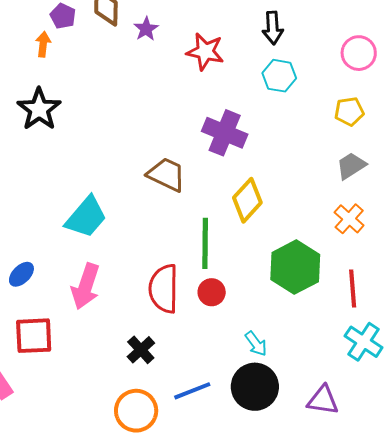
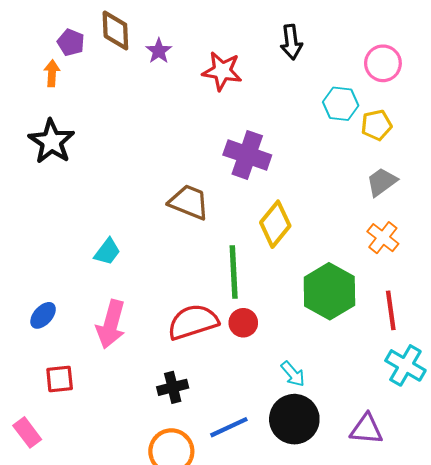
cyan hexagon: (279, 76) -> (341, 104), moved
cyan trapezoid: (86, 217) -> (107, 252), size x0.6
red semicircle: (164, 289) -> (193, 322), turned 75
red square: (34, 336) -> (60, 379), size x0.7
black cross: (141, 350) -> (173, 387), turned 32

